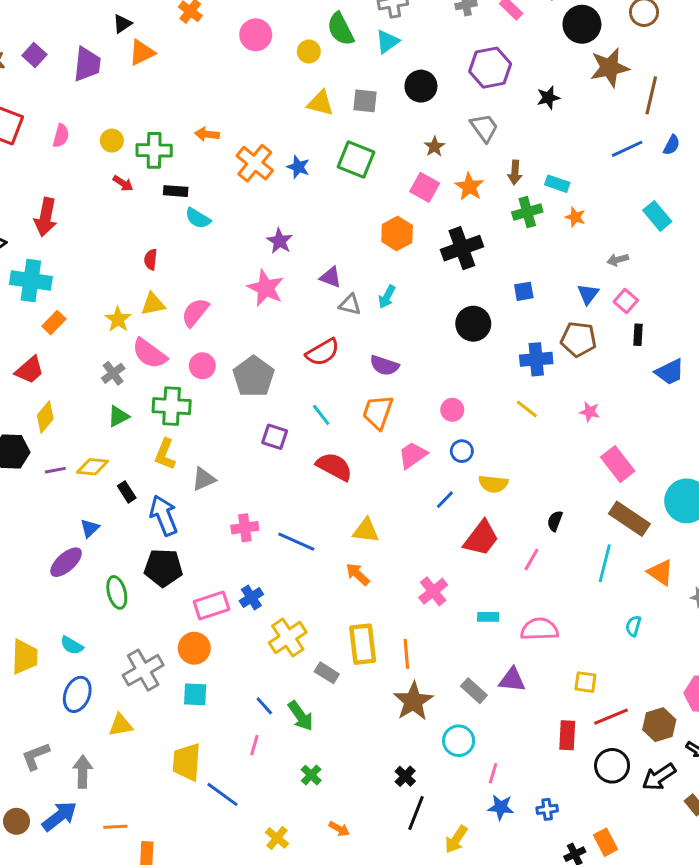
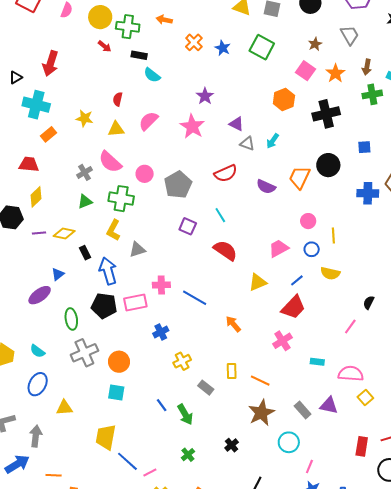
yellow circle: (112, 141) -> (100, 17), size x1.5
orange cross: (255, 163) -> (194, 42), size x0.7
pink semicircle: (195, 312) -> (148, 121), moved
yellow star: (118, 319) -> (85, 118), moved, turned -30
red trapezoid: (29, 370) -> (29, 164), turned -140
yellow line: (527, 409) -> (333, 235), moved, turned 42
orange trapezoid: (378, 412) -> (300, 177), moved
yellow triangle: (366, 531) -> (258, 282), moved, turned -36
red trapezoid: (481, 538) -> (293, 307), moved
pink rectangle: (212, 606) -> (135, 303), moved
yellow cross: (288, 637) -> (182, 361), size x0.7
yellow rectangle: (363, 644) -> (232, 371), size x0.6
orange line: (406, 654) -> (260, 381), turned -66
gray cross: (143, 670) -> (84, 353), moved
yellow square: (585, 682) -> (365, 397), moved, turned 35
pink line: (254, 745) -> (150, 473), moved, turned 40
black cross: (405, 776) -> (232, 445), moved

